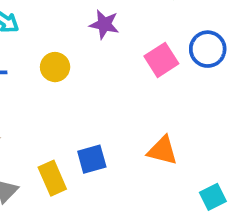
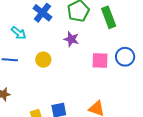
pink square: (161, 60) -> (100, 60), turned 30

